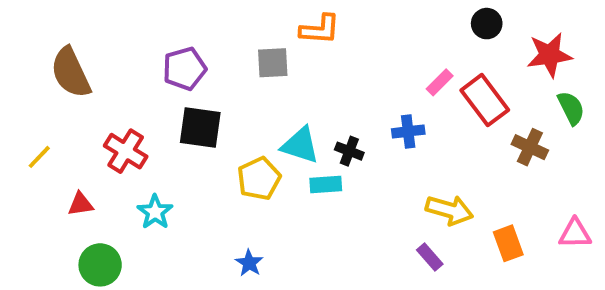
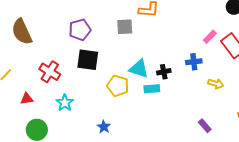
black cross: (349, 151) -> (164, 72), turned -32
yellow pentagon: (259, 179) -> (118, 86), turned -30
yellow arrow: (449, 210) -> (216, 84), moved, size x0.7
blue star: (249, 263) -> (104, 127), moved

